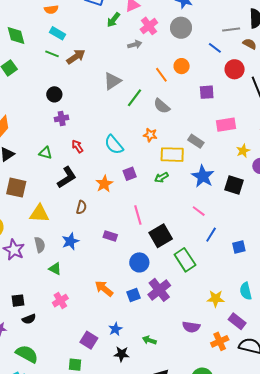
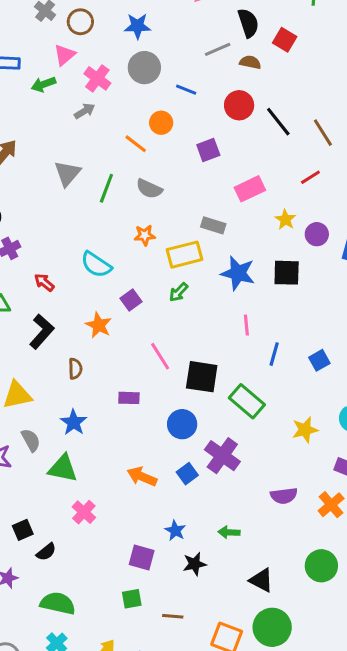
green arrow: (113, 20) -> (43, 84), turned 49
blue line: (215, 48) -> (186, 90), moved
pink line: (199, 211) -> (246, 325), turned 64
black square: (161, 236) -> (202, 377), turned -35
green triangle: (55, 269) -> (63, 468), size x1.5
yellow star: (216, 299) -> (305, 430), moved

